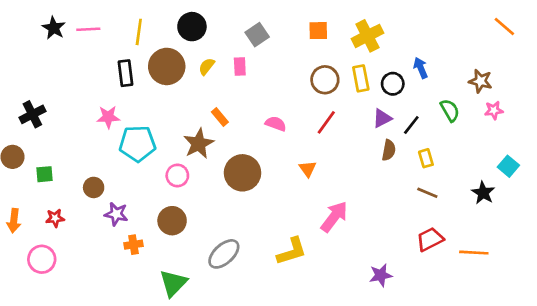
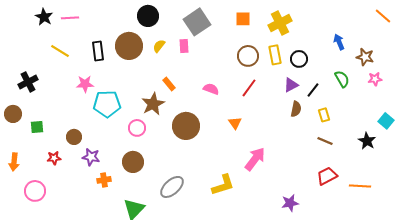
yellow line: (139, 32) -> (60, 51), moved, turned -66
gray square: (257, 35) -> (197, 22), size x1.5
blue arrow: (421, 68) -> (339, 42), moved
red star: (55, 218) -> (54, 158), moved

